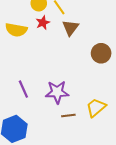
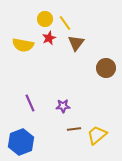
purple star: (57, 92) -> (63, 106), size x0.6
yellow trapezoid: (96, 107) -> (97, 135), moved

